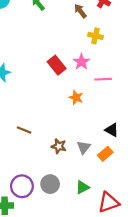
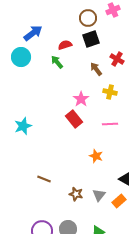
pink star: (81, 62) -> (81, 99), moved
pink line: (103, 79) -> (110, 124), moved
orange star: (76, 98) -> (96, 156), moved

